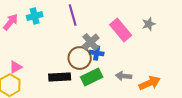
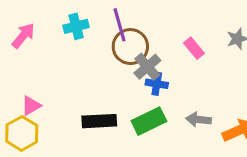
cyan cross: (35, 16) -> (76, 26), moved
pink rectangle: (121, 30) -> (194, 48), size x0.6
brown circle: (80, 58) -> (130, 47), moved

